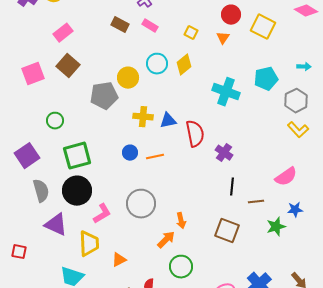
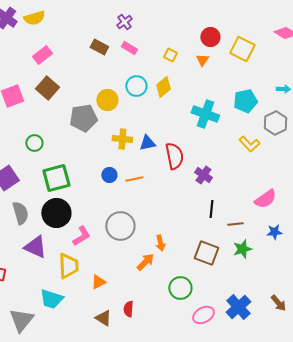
yellow L-shape: (298, 130) -> (249, 144), moved
green star: (276, 227) -> (242, 249), moved
green circle: (181, 267) -> (180, 288), moved

